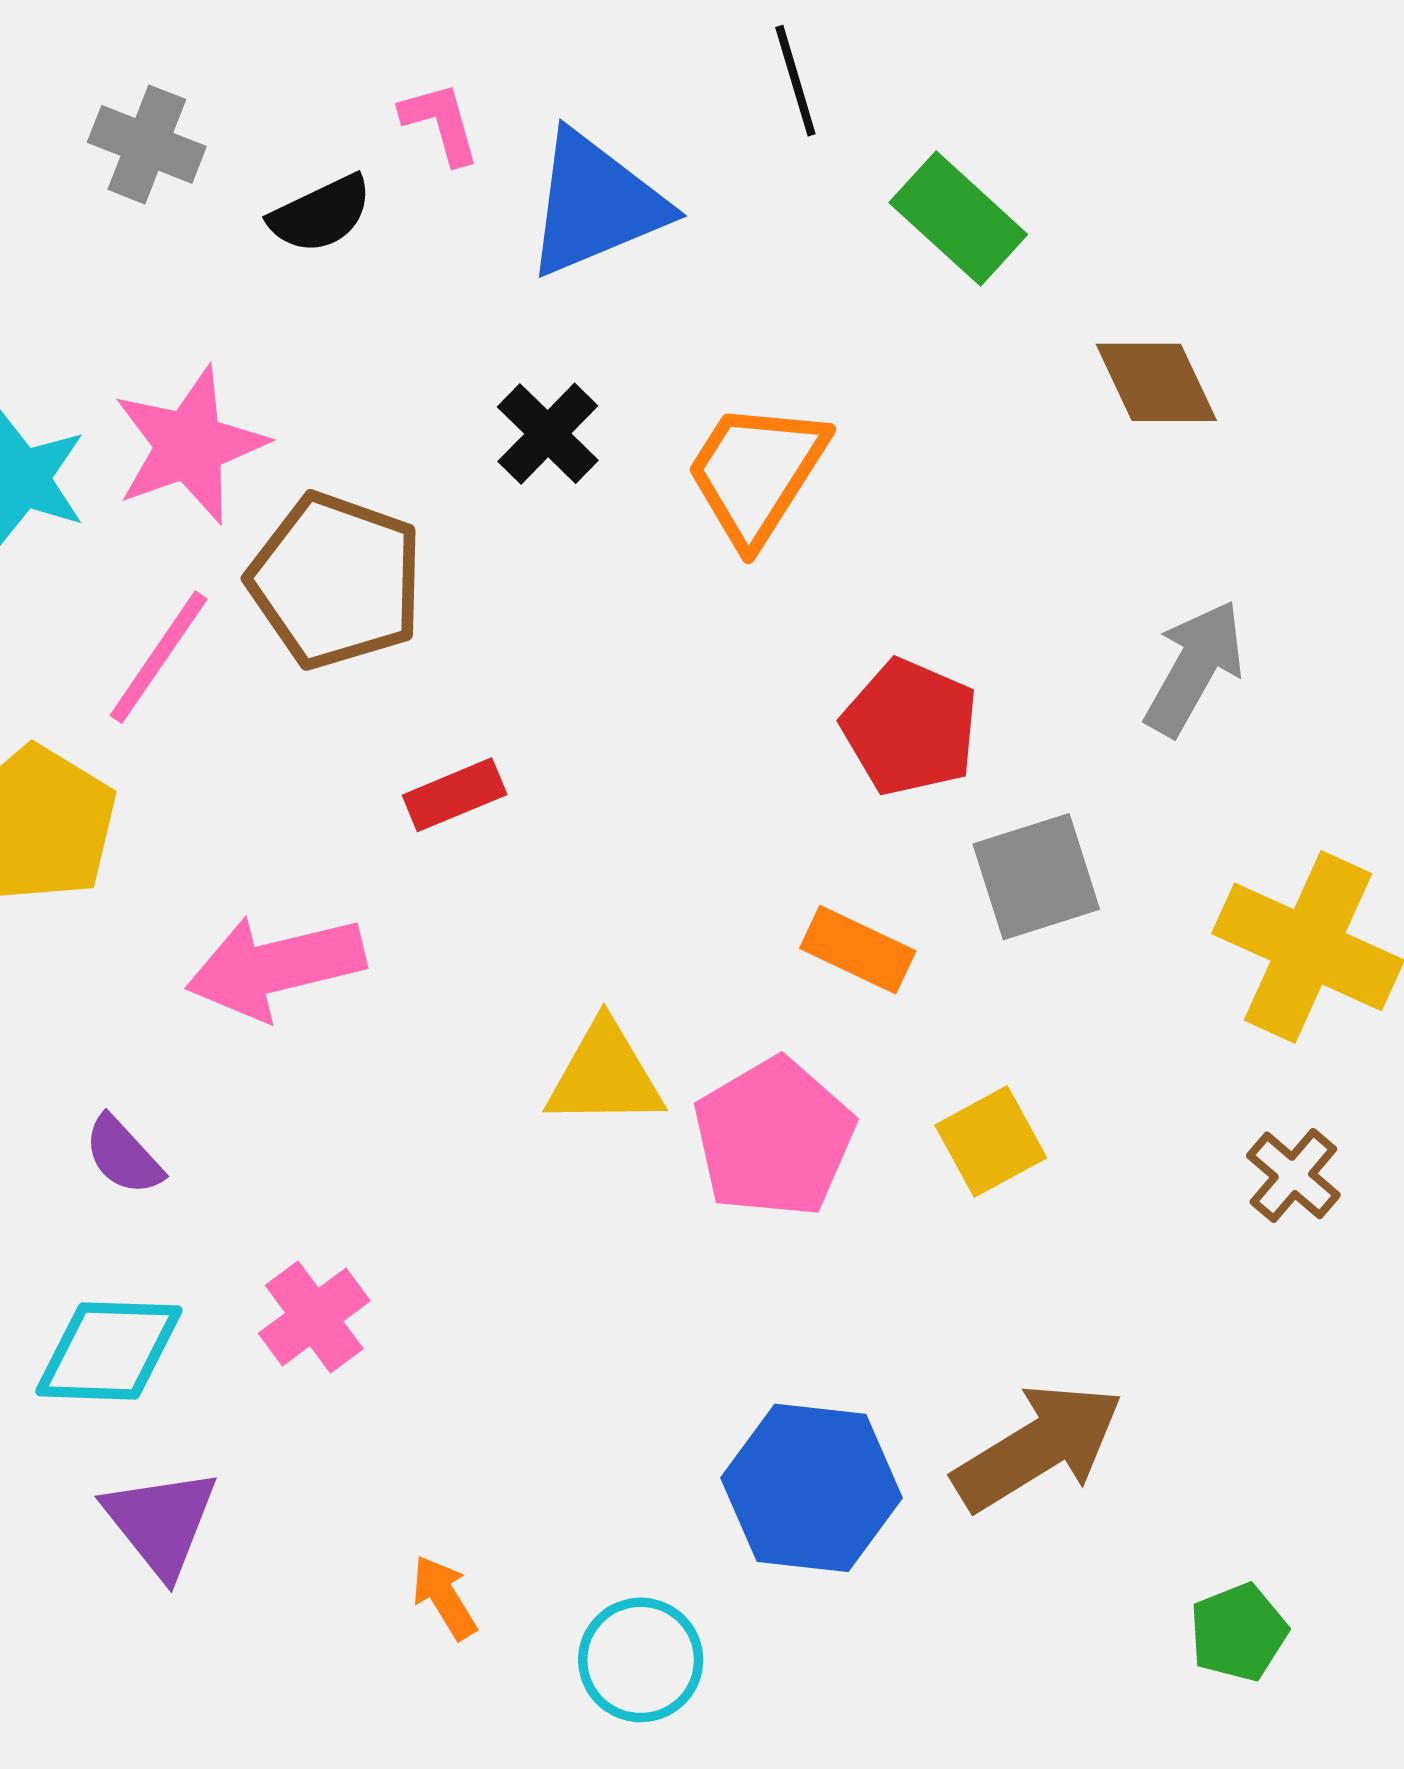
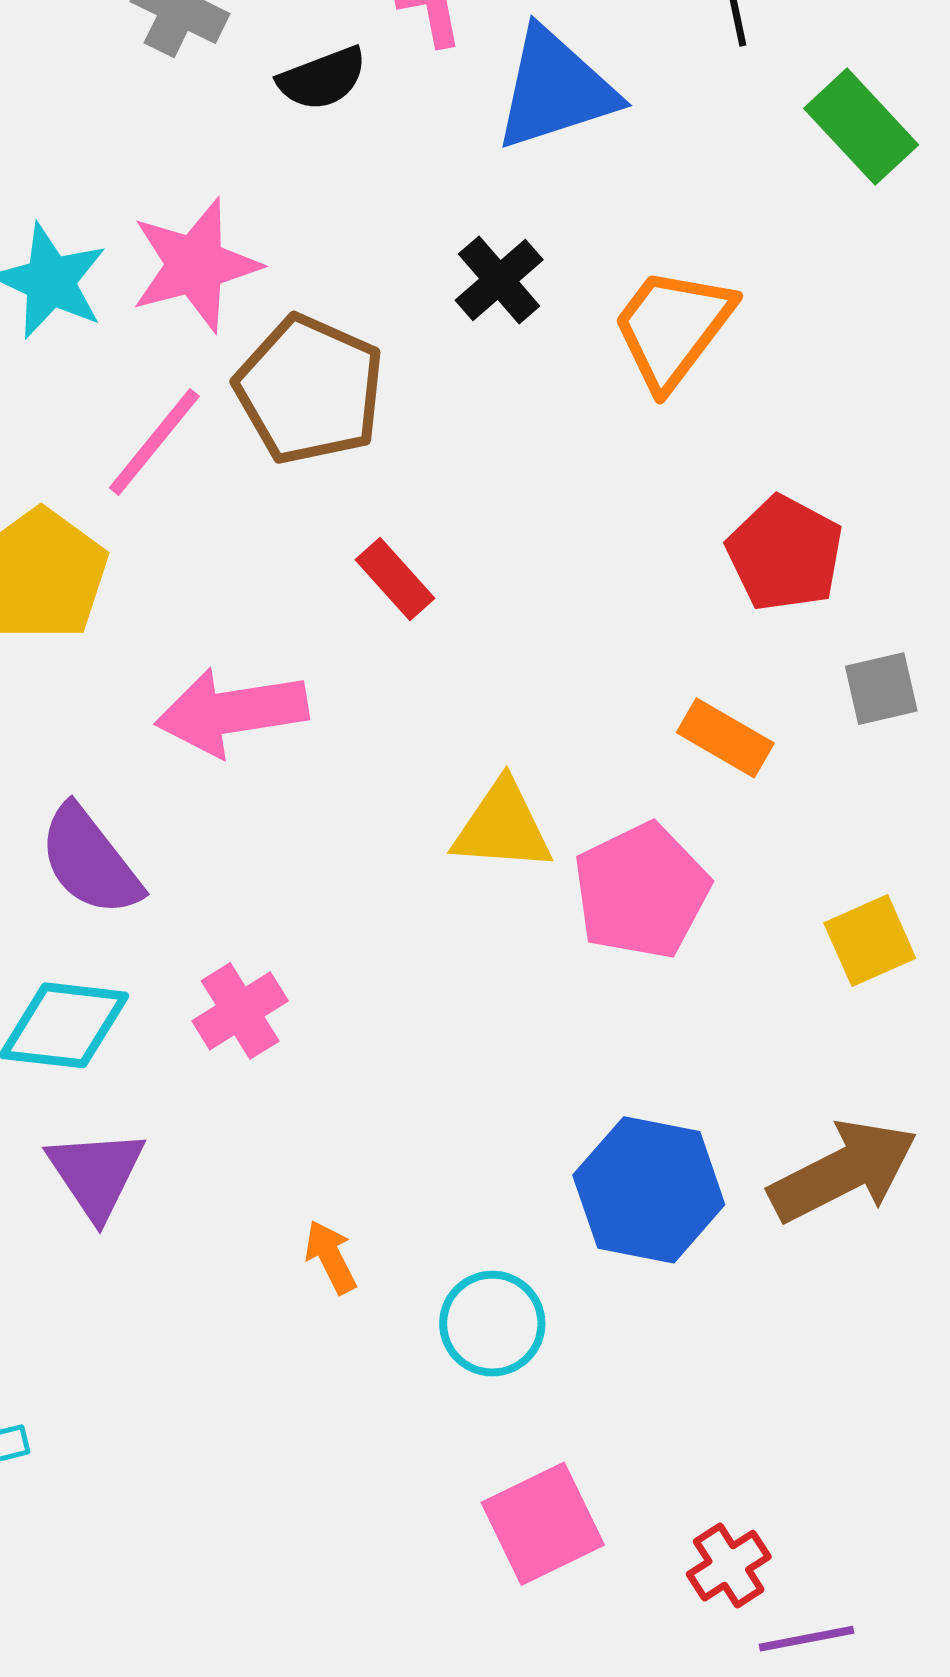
red rectangle: (455, 795) -> (395, 579), turned 66
gray square: (1036, 877) -> (881, 689), size x0.7
yellow square: (991, 1141) -> (870, 941), moved
purple semicircle: (123, 1155) -> (90, 861), size x1.6

